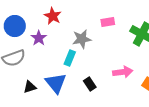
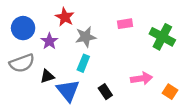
gray star: (82, 39) -> (86, 37), moved
black triangle: (30, 87) -> (47, 76), moved

